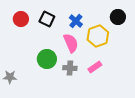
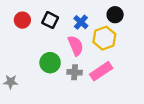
black circle: (118, 17) -> (115, 15), moved
pink rectangle: (95, 67) -> (101, 71), size x1.5

